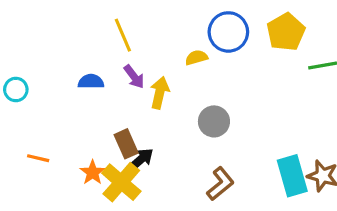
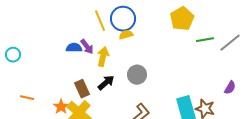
blue circle: (228, 32) -> (123, 19), moved
yellow line: (123, 35) -> (100, 21), moved
blue semicircle: (91, 81) -> (74, 48), moved
black arrow: (140, 160) -> (106, 83), moved

